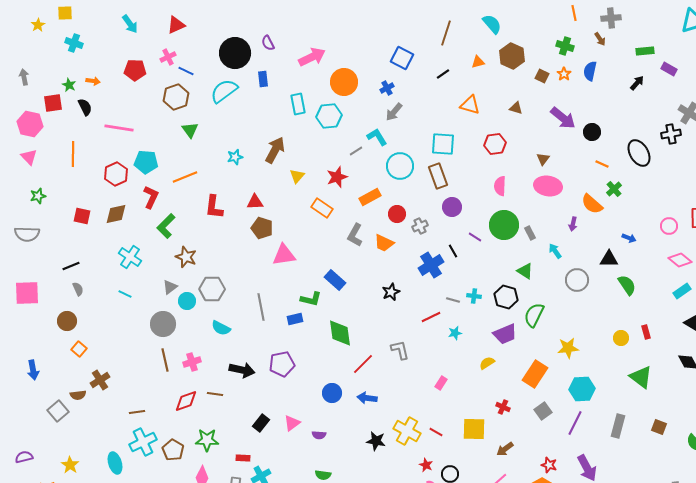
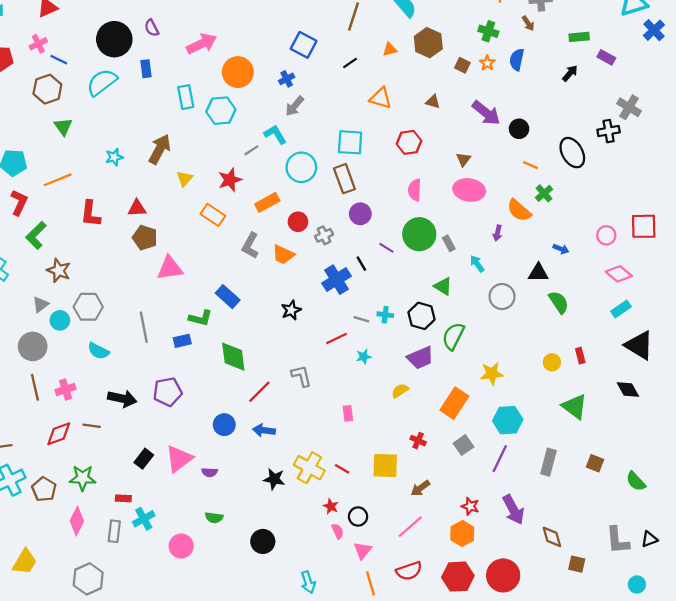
pink rectangle: (441, 383) -> (348, 413), turned -40
pink triangle: (292, 423) -> (179, 459), size x1.5

